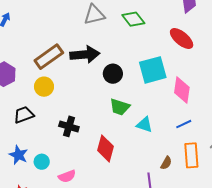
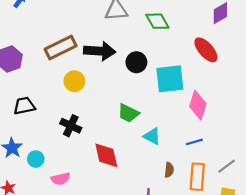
black circle: (113, 74) -> (136, 62), moved
yellow circle: (44, 87) -> (74, 81), moved
red diamond: (105, 148) -> (106, 155), turned -36
brown semicircle: (166, 163) -> (169, 170), moved, turned -32

